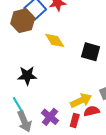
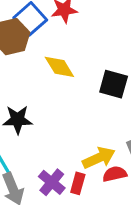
red rectangle: (75, 121) -> (78, 183), moved

